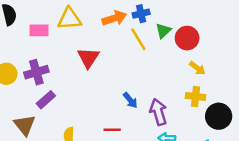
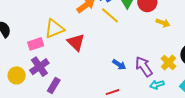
yellow triangle: (69, 19) -> (54, 29), moved
pink rectangle: (39, 30) -> (36, 44), moved
yellow cross: (196, 97) -> (168, 62), moved, turned -35

